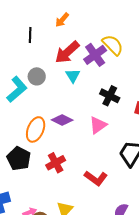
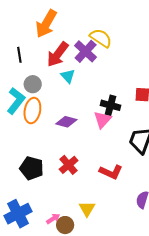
orange arrow: (62, 20) -> (46, 24), size x1.8
black line: (30, 35) -> (19, 55), moved
black cross: (110, 96) -> (110, 105), moved
orange ellipse: (36, 129) -> (32, 111), moved

